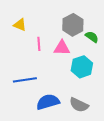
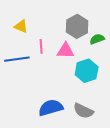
green semicircle: (92, 37) -> (97, 39), turned -56
blue line: (25, 80) -> (17, 59), moved

